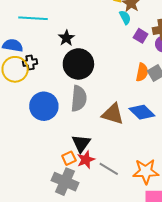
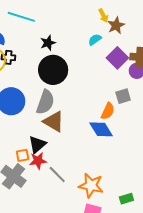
cyan semicircle: (125, 17) -> (95, 40), moved, turned -112
purple square: (141, 36) -> (117, 58), size x1.5
orange semicircle: (142, 72) -> (108, 111), moved
brown triangle: (113, 114) -> (54, 122), moved

